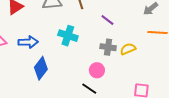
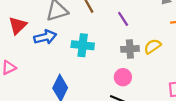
purple line: (107, 20) -> (123, 19), turned 32
blue arrow: (28, 42) -> (45, 37), moved

